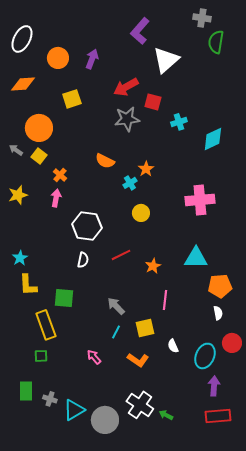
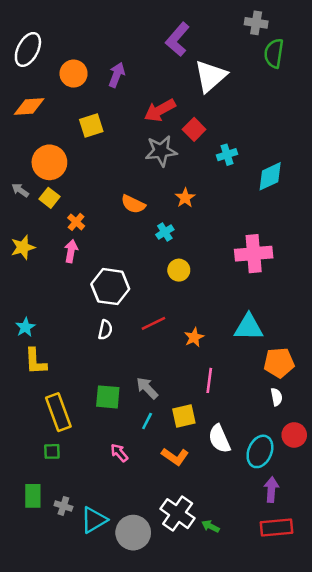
red square: (153, 102) -> (194, 129), turned 30
orange star: (146, 169) -> (185, 198), moved
green square: (64, 298) -> (108, 397), moved
white semicircle: (173, 346) -> (219, 439), size x1.6

